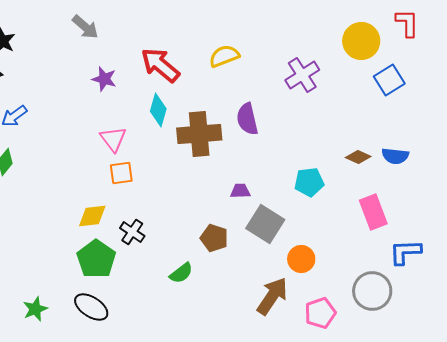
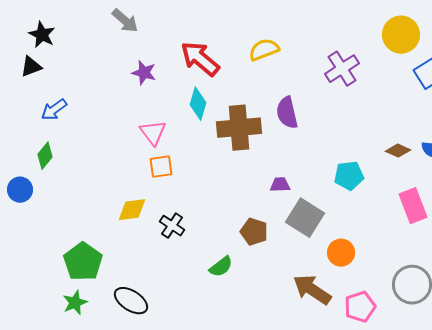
green pentagon: (96, 259) -> (83, 262), moved
brown arrow: (272, 296) -> (312, 290), turned -90

